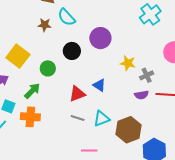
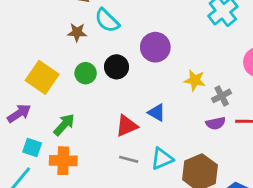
green circle: (48, 68) -> (86, 73), moved

